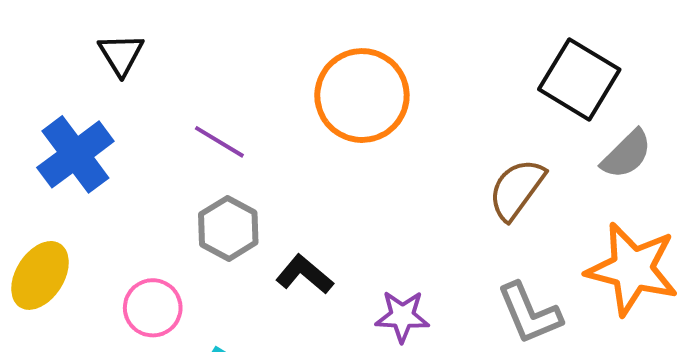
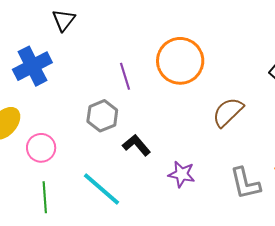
purple line: (219, 142) -> (125, 76), moved, turned 32
brown semicircle: (517, 189) -> (228, 112), moved
pink circle: (153, 308) -> (41, 148), moved

